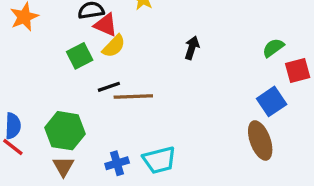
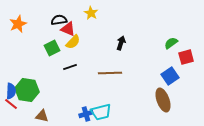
brown line: (133, 97) -> (110, 73), moved
green hexagon: (65, 131) -> (27, 90), moved
blue cross: (117, 163) -> (86, 114), moved
brown triangle: (63, 167) -> (42, 116), turned -48

